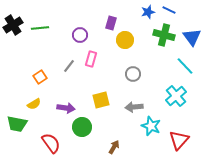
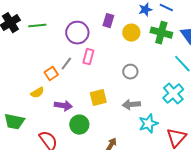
purple circle: (80, 35) -> (77, 33), size x1.5
yellow circle: (125, 40) -> (131, 33), moved
orange square: (40, 77) -> (51, 74), moved
yellow semicircle: (34, 104) -> (37, 93), moved
cyan star: (151, 126) -> (148, 124), turned 30

